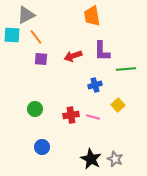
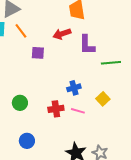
red arrow: (73, 56) -> (62, 34), moved
purple square: (41, 59) -> (38, 53), moved
blue cross: (95, 85) -> (74, 88), moved

